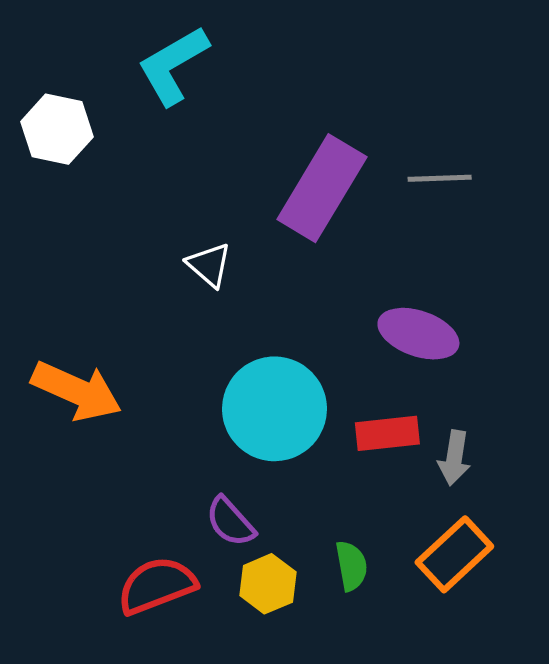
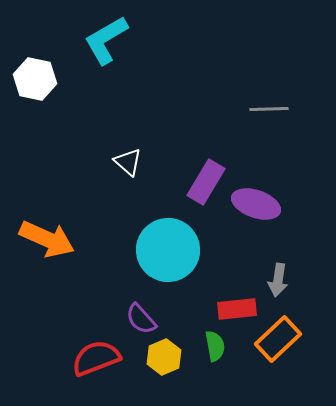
purple rectangle: (322, 188) -> (206, 182), moved, size x0.7
red rectangle: (387, 433) -> (237, 309), moved

